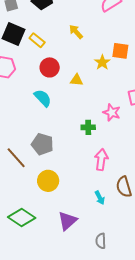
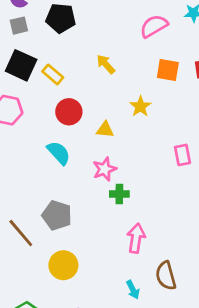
orange square: (120, 51) -> (168, 70), moved
pink star: (112, 112) -> (105, 169), moved, turned 30

